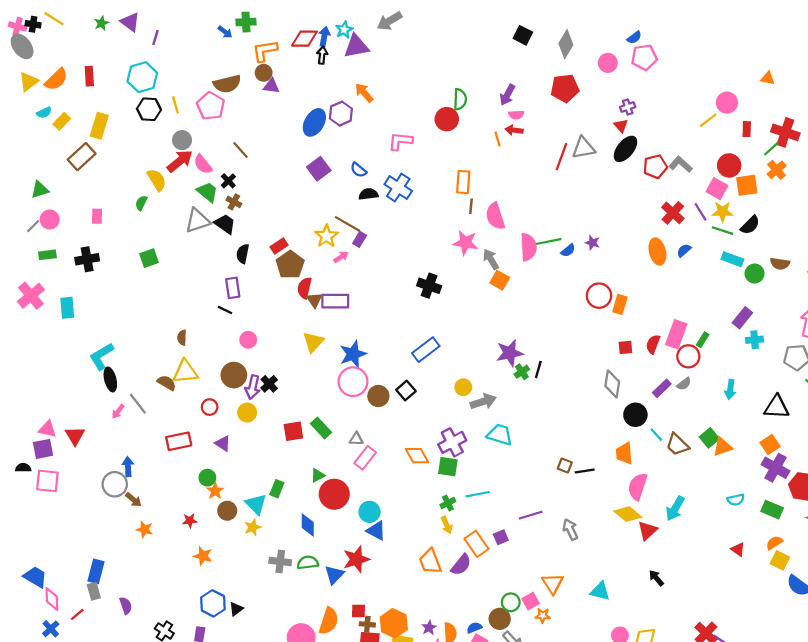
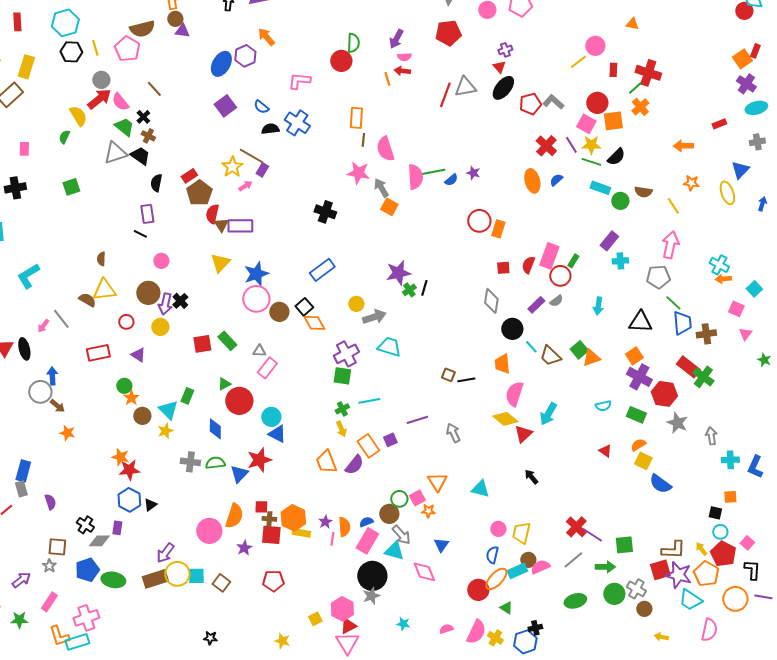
black ellipse: (110, 379) -> (24, 349), moved
orange diamond: (417, 456) -> (314, 323), moved
red star: (190, 521) -> (129, 470), moved, size x1.5

